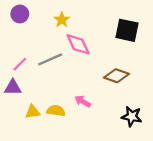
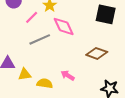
pink line: (20, 64) -> (32, 17), moved
yellow triangle: (33, 112) -> (25, 74), moved

